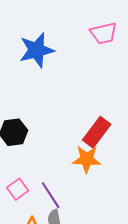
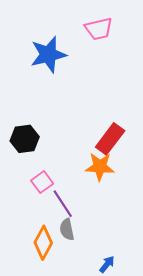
pink trapezoid: (104, 33) -> (99, 29), moved
pink square: (18, 189) -> (42, 182), moved

